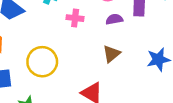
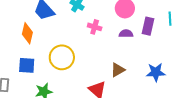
brown triangle: (111, 54) -> (118, 70), moved

